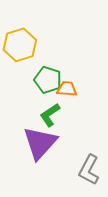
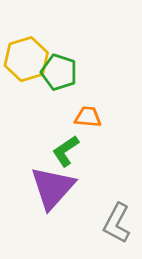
green pentagon: (48, 80) -> (59, 72), moved

